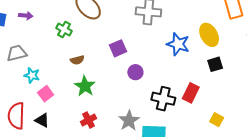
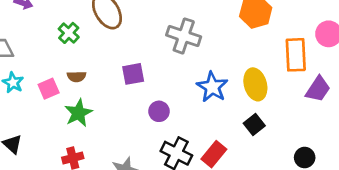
black square: (215, 64) -> (254, 125), turned -35
purple circle: (135, 72) -> (159, 111), moved
pink square: (46, 94) -> (49, 89), moved

